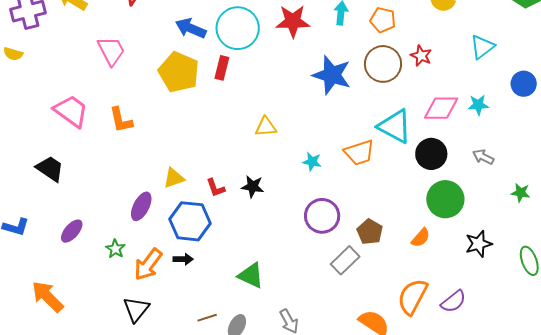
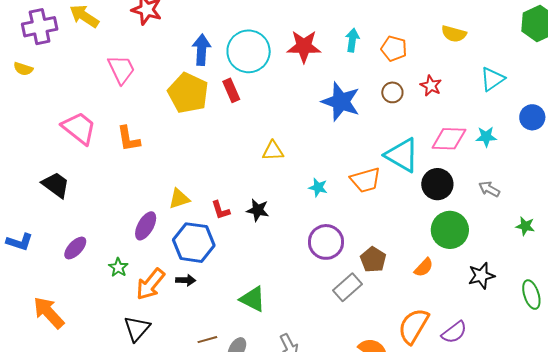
blue arrow: (191, 28) -> (202, 50), turned 68
brown circle: (383, 64) -> (392, 92), size x0.6
red rectangle: (222, 68) -> (231, 90), turned -40

